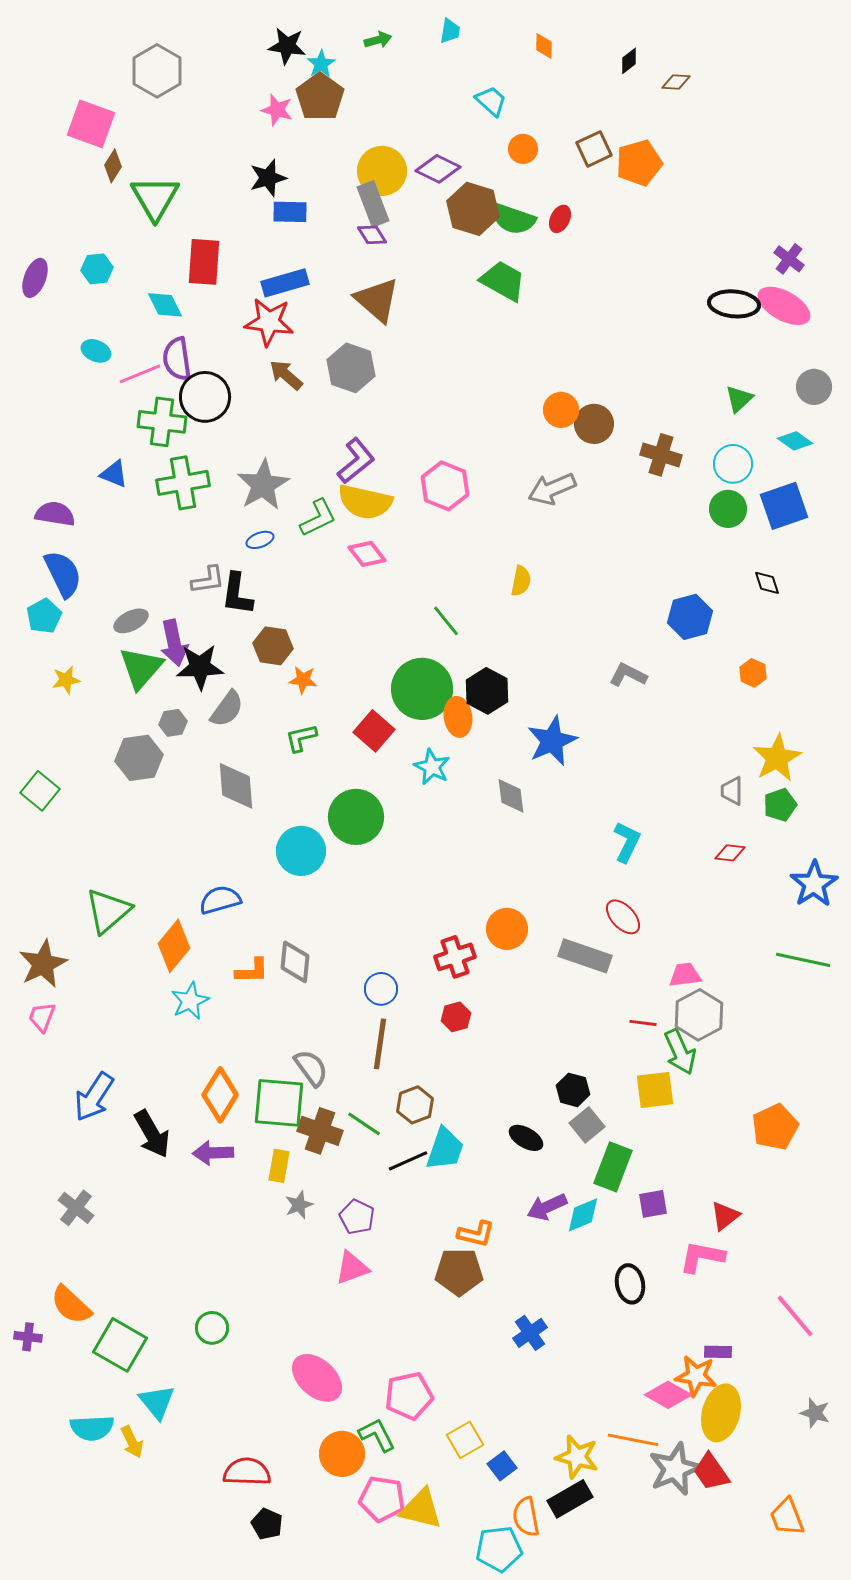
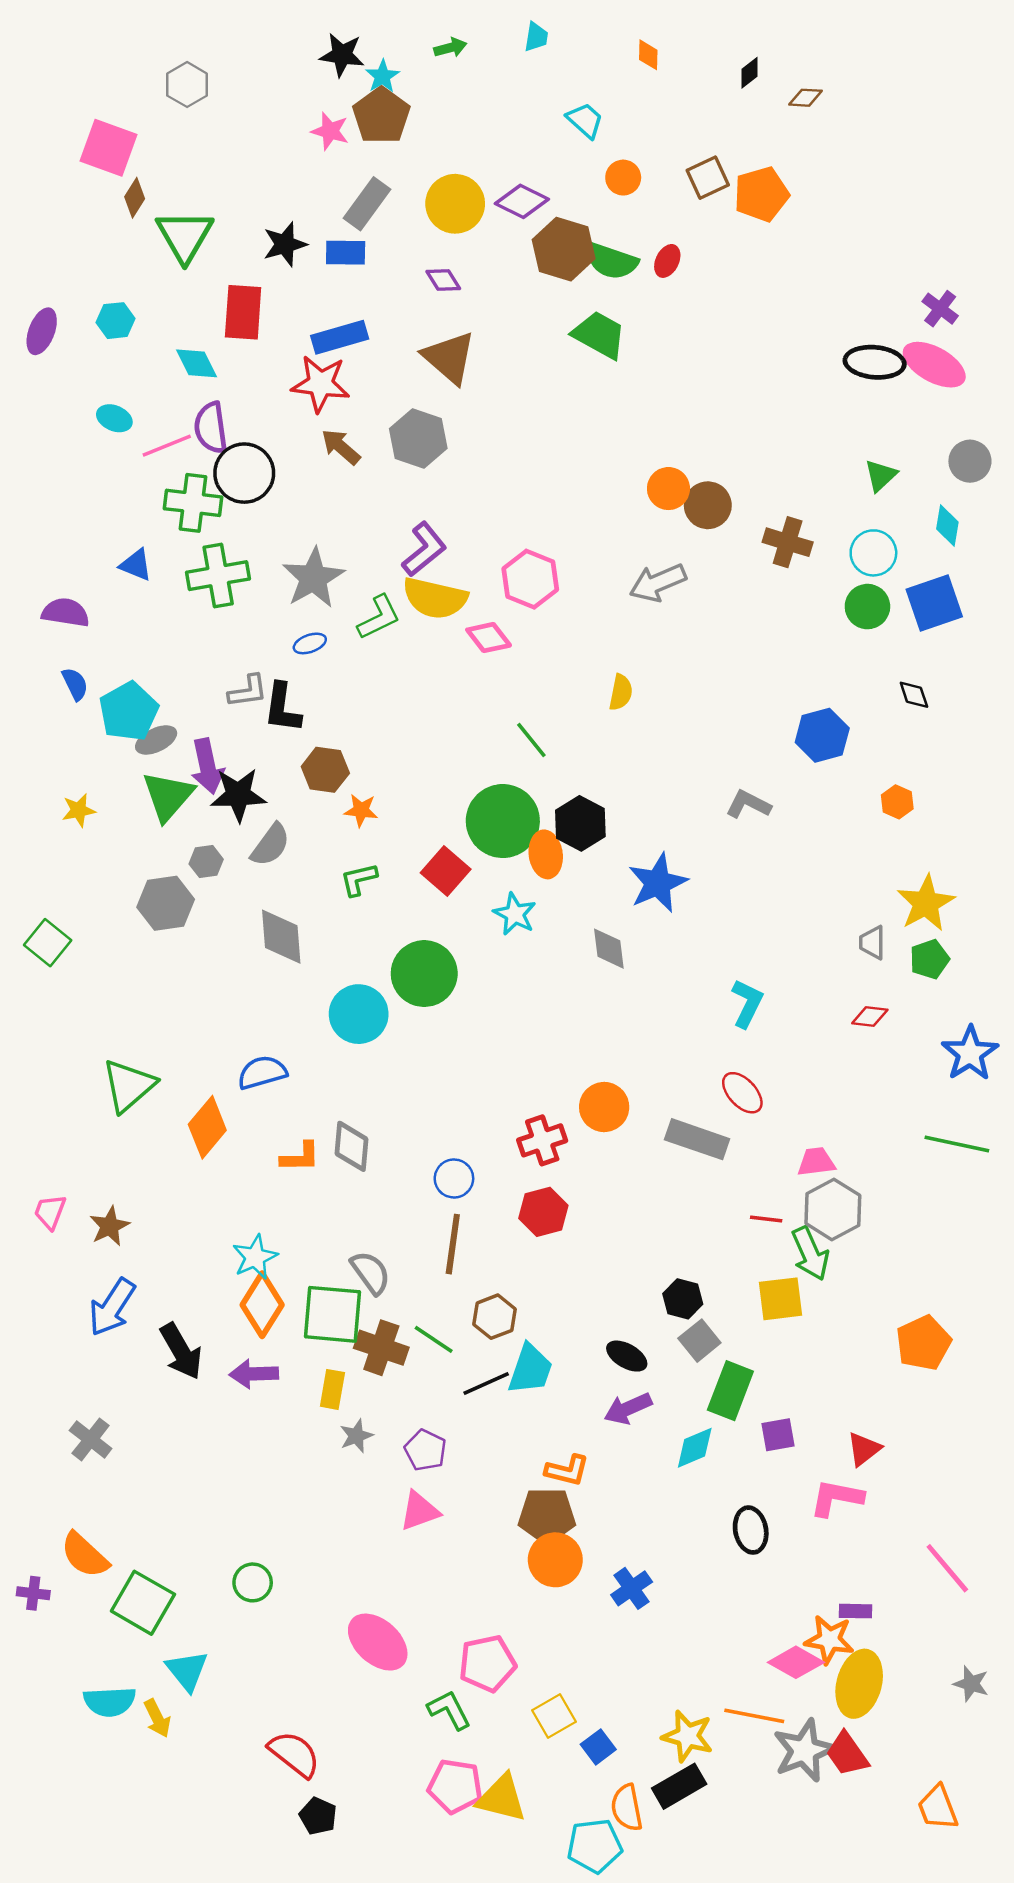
gray hexagon: (157, 71) -> (187, 85), size x0.7
black star: (268, 178) -> (285, 244), moved
gray rectangle: (373, 204) -> (367, 204), moved, turned 57
cyan diamond: (795, 441) -> (947, 526), turned 64
pink diamond: (367, 554) -> (489, 638), moved
blue semicircle: (63, 574) -> (75, 684), size x0.6
cyan pentagon: (44, 616) -> (129, 711), moved, size x1.4
brown star: (43, 964) -> (110, 1226), moved, size x0.7
cyan star: (190, 1001) -> (255, 1257), moved
red hexagon: (456, 1017) -> (543, 1212), size x1.4
purple arrow: (547, 1207) -> (628, 1408), moved
orange circle: (342, 1454) -> (555, 1560), moved
red semicircle: (247, 1472) -> (294, 1754), turned 36

